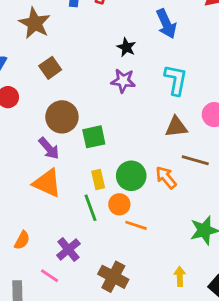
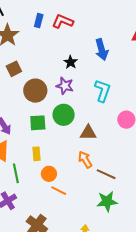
brown circle: (62, 117) -> (35, 91), moved
brown triangle: (176, 127) -> (88, 133), moved
brown line: (195, 160) -> (106, 174), moved
green circle: (131, 176) -> (64, 115), moved
green line: (90, 208) -> (16, 173), moved

